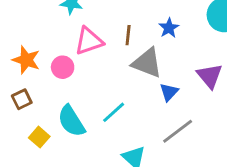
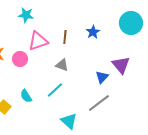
gray triangle: (147, 63) -> (62, 65), moved, size x0.6
blue triangle: (169, 92) -> (102, 77), moved
cyan semicircle: (71, 121) -> (26, 96), size x0.6

